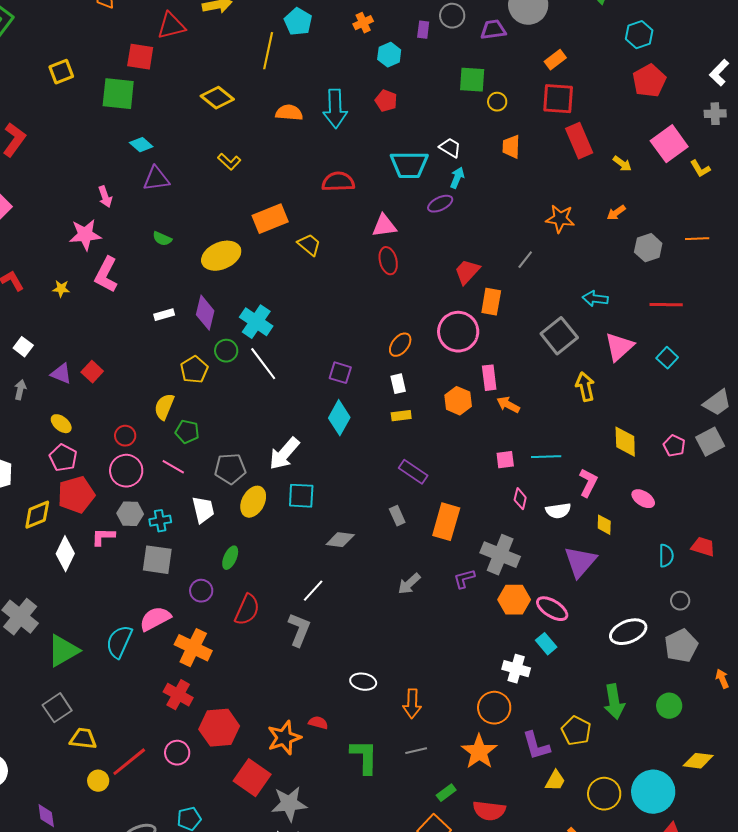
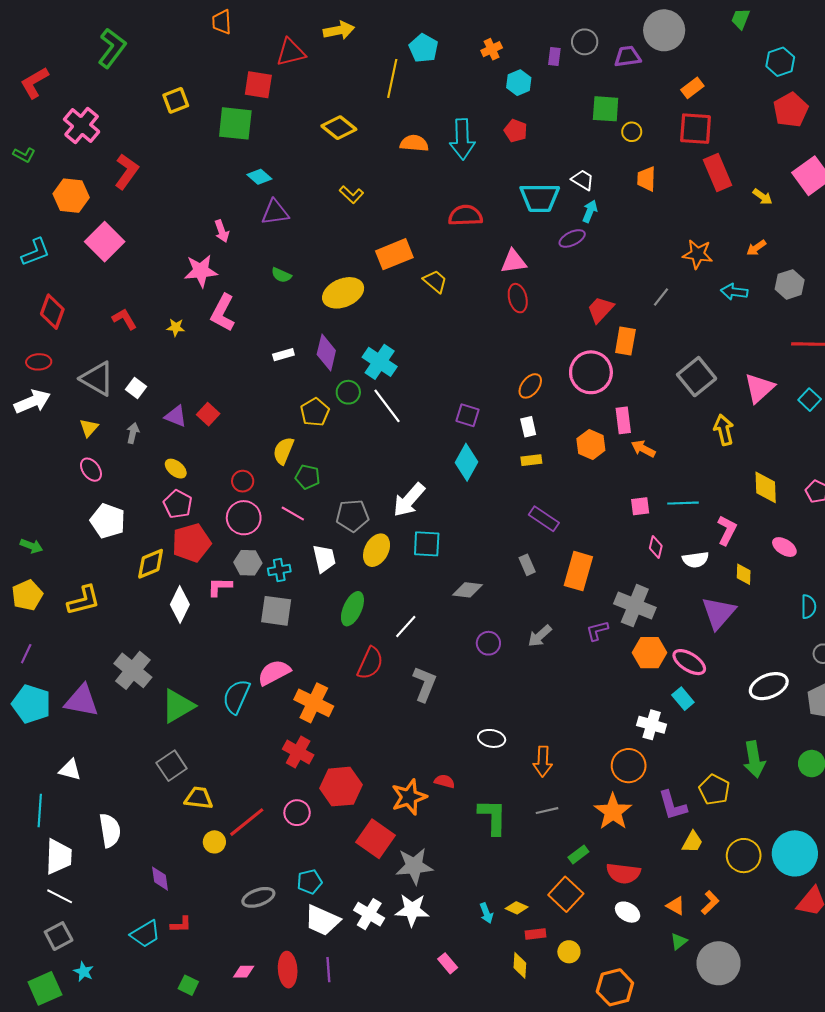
cyan arrow: (595, 299) -> (734, 292), moved
green ellipse: (230, 558) -> (352, 609), size x1.4
purple circle: (201, 591) -> (488, 643), moved
white line: (313, 591) -> (406, 626), moved

